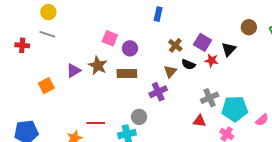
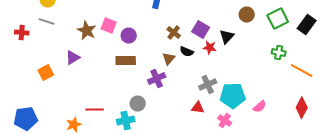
brown star: (98, 65) -> (87, 31), moved

